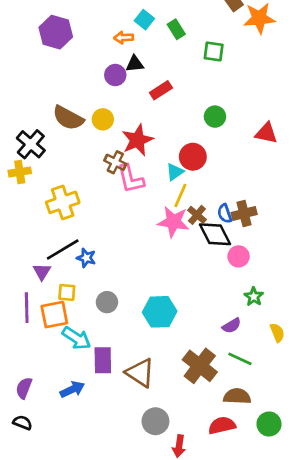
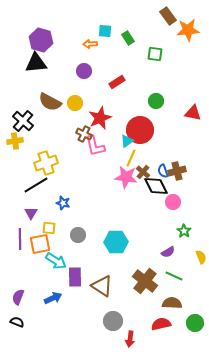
cyan square: (144, 20) -> (105, 31), turned -32
black triangle: (135, 64) -> (36, 63), moved, size x1.6
red circle: (193, 157) -> (140, 130), size x1.4
black line: (63, 249) -> (36, 185), moved

